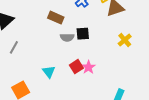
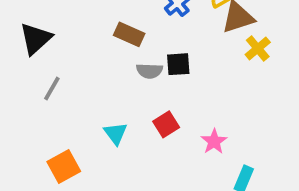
yellow cross: (125, 40) -> (258, 48), moved
pink star: (89, 67) -> (214, 141), moved

